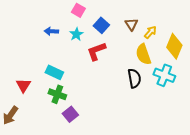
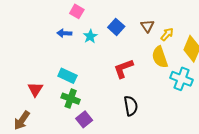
pink square: (78, 10) -> (77, 11), moved
red L-shape: (96, 51) -> (123, 68), moved
black semicircle: (134, 78) -> (131, 106), moved

